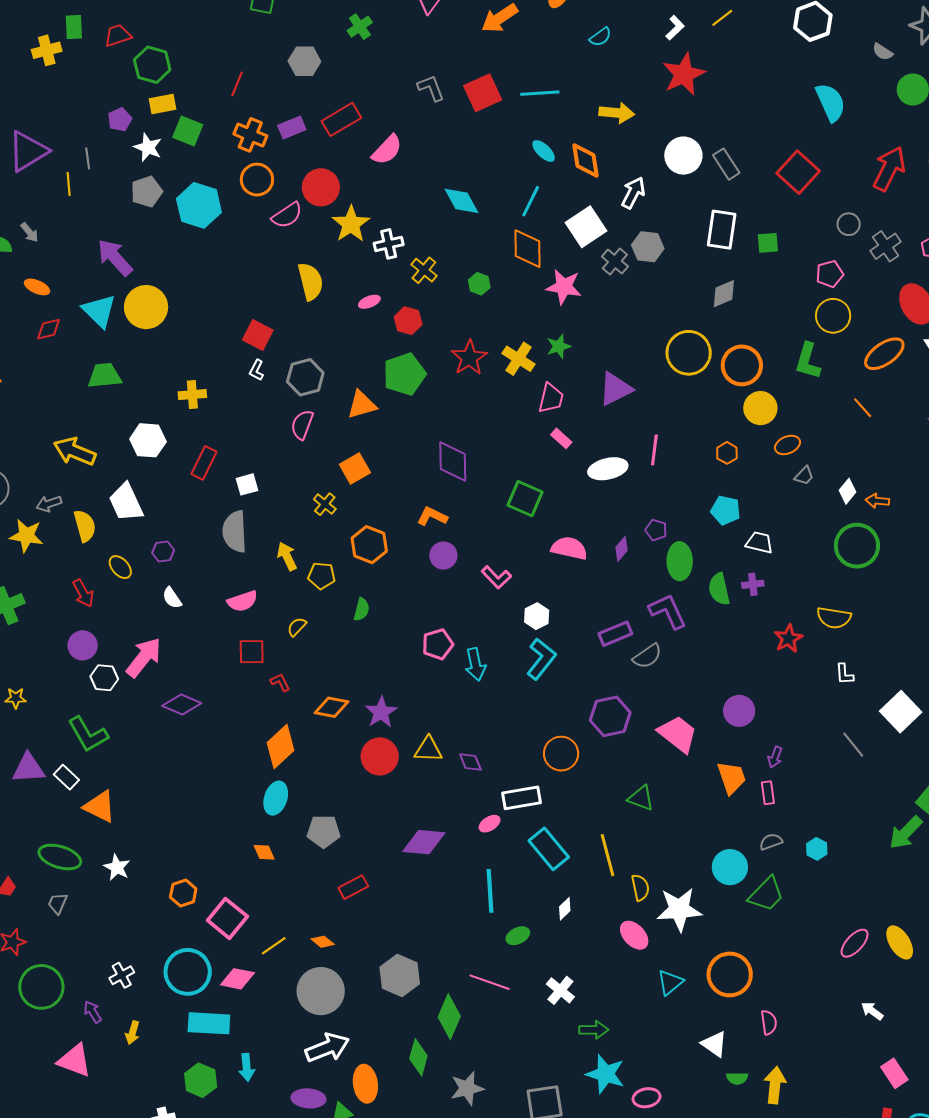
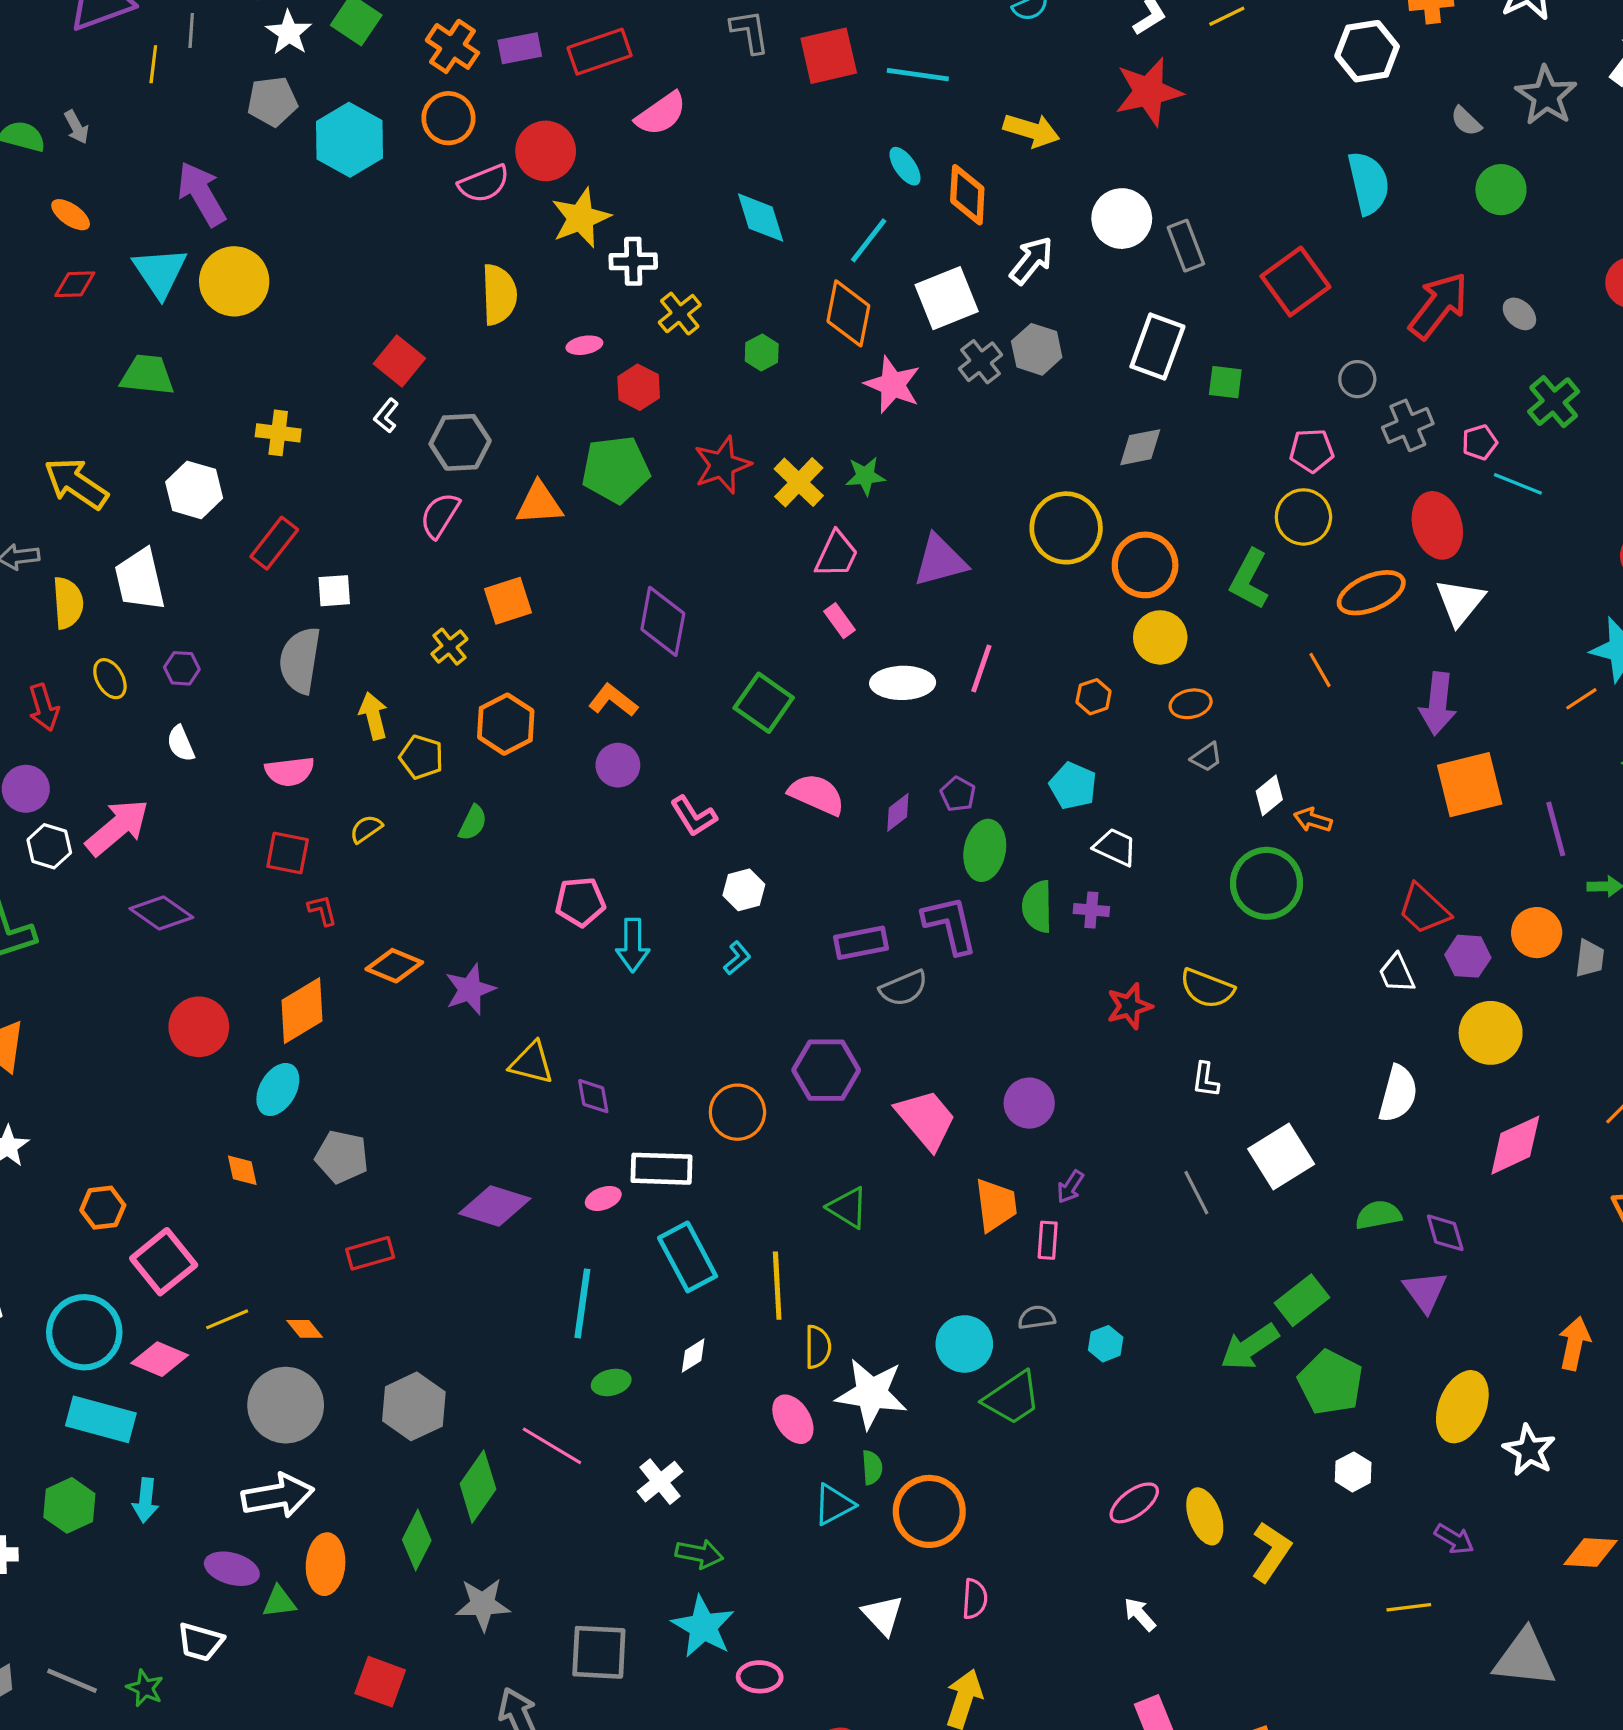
cyan L-shape: (541, 659) -> (737, 958), size x0.5
red circle: (380, 756) -> (199, 1027), moved
green semicircle: (737, 1078) -> (872, 1467), moved, turned -105

